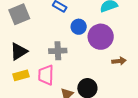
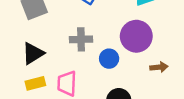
blue circle: (79, 27) -> (109, 59), moved
gray cross: (58, 51) -> (81, 39), moved

